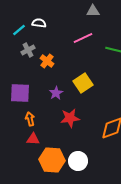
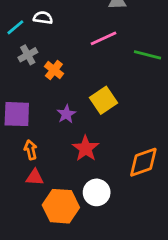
red star: (70, 118) -> (86, 148), turned -30
white circle: (78, 161) -> (97, 192), moved

